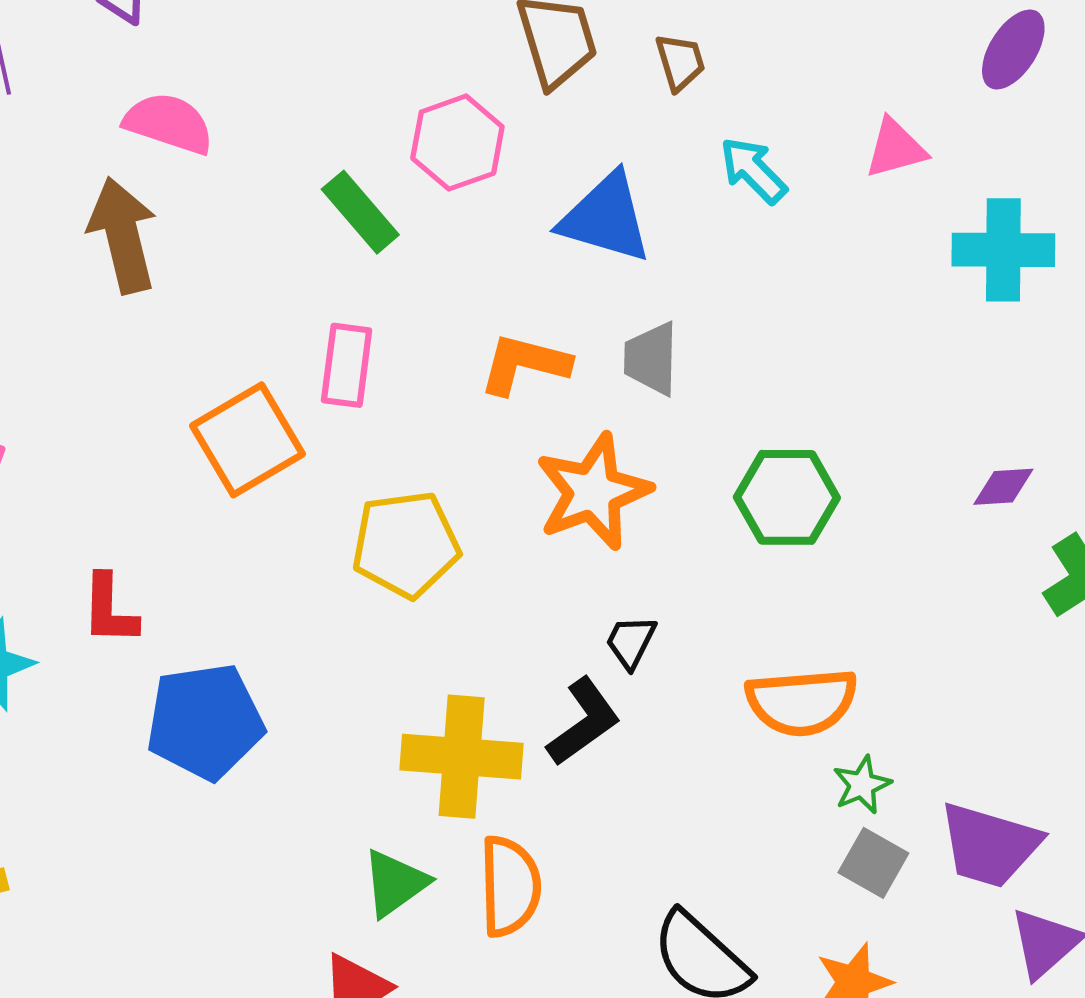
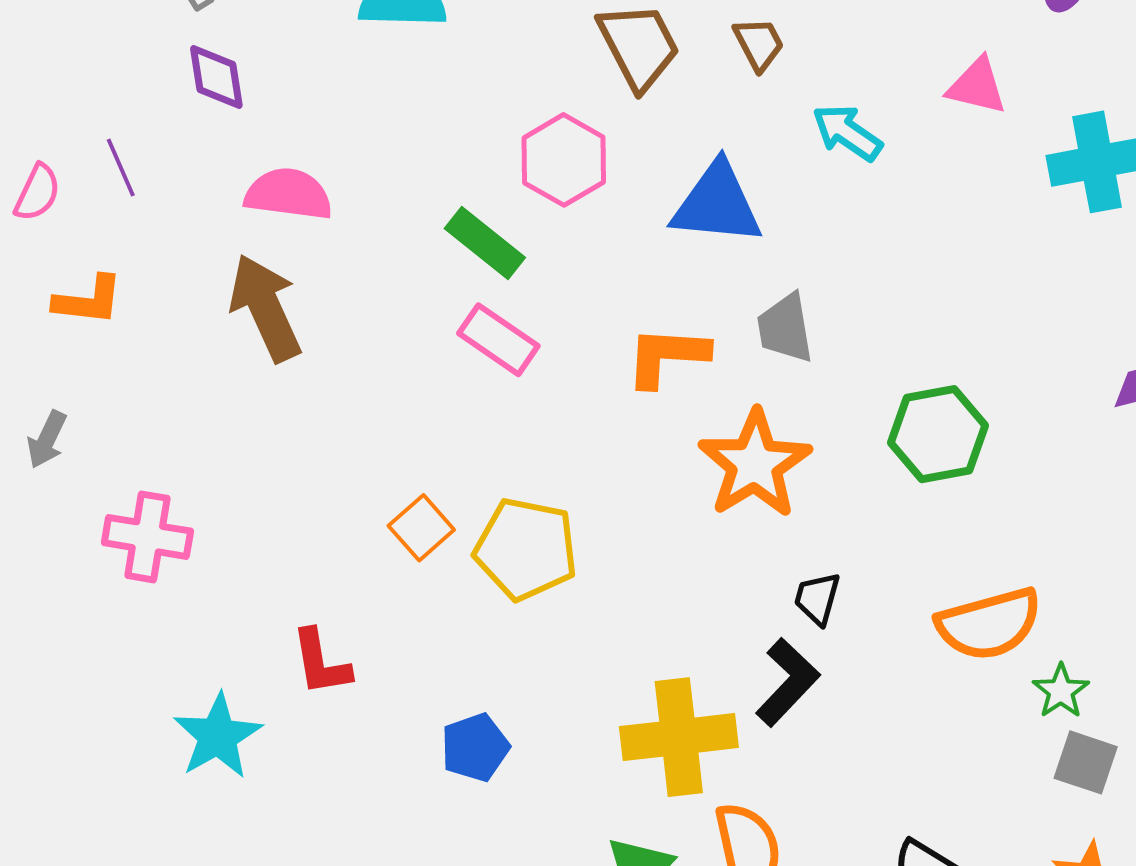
pink triangle: (895, 148) -> (977, 86), turned 40
pink rectangle: (347, 365) -> (498, 340), moved, turned -52
orange square: (247, 440) -> (421, 528), moved, size x0.6
yellow pentagon: (406, 544) -> (526, 549), moved, turned 30
blue pentagon: (205, 722) -> (475, 747), moved, size x0.6

